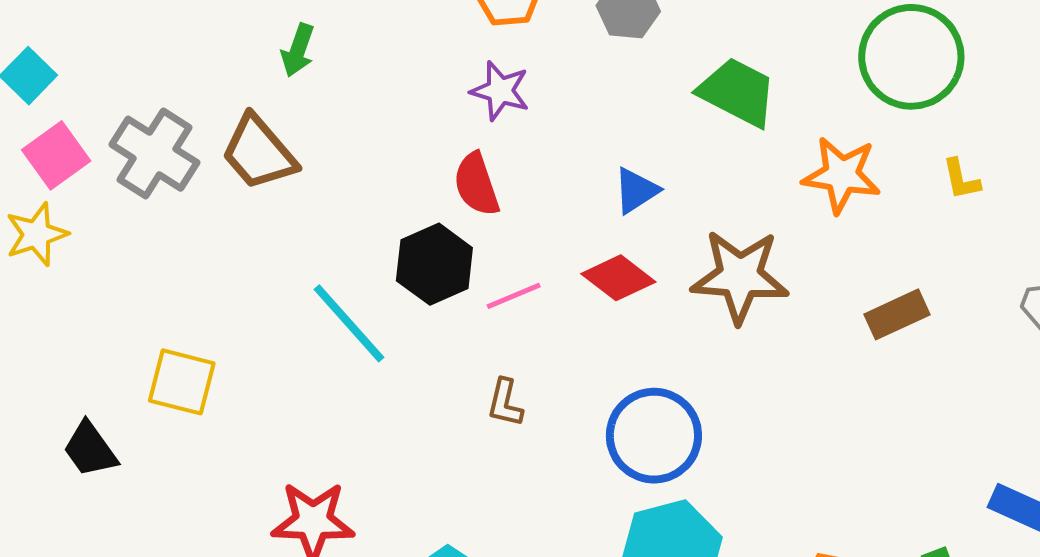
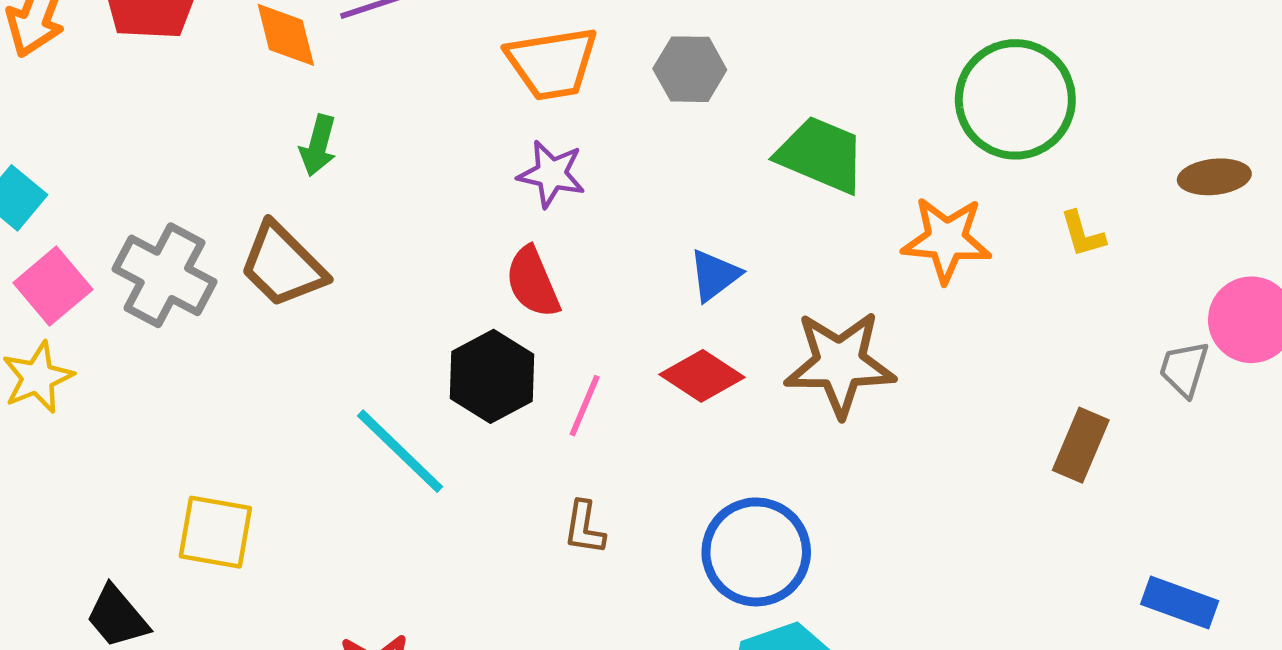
pink line: (514, 296) -> (585, 406), turned -40
brown rectangle: (897, 314) -> (1081, 445), moved, turned -38

